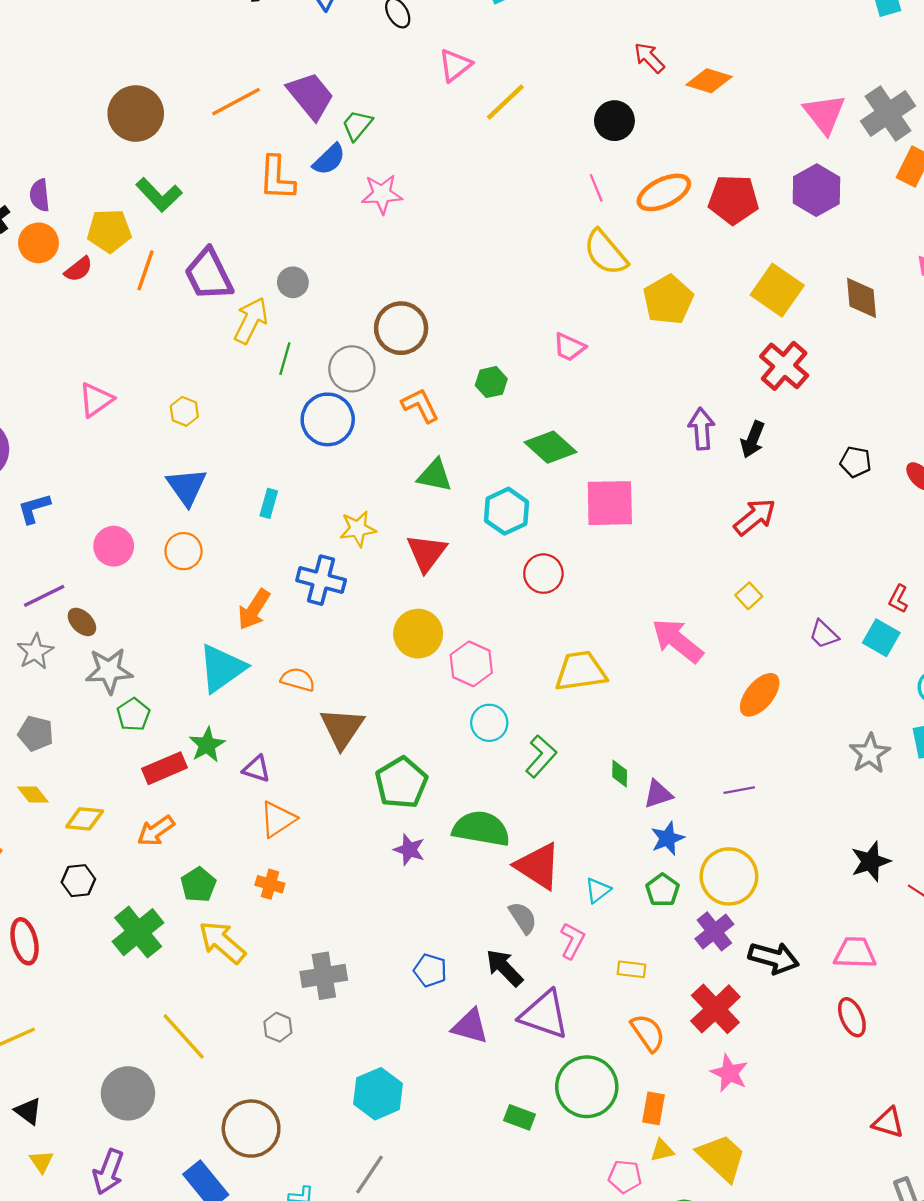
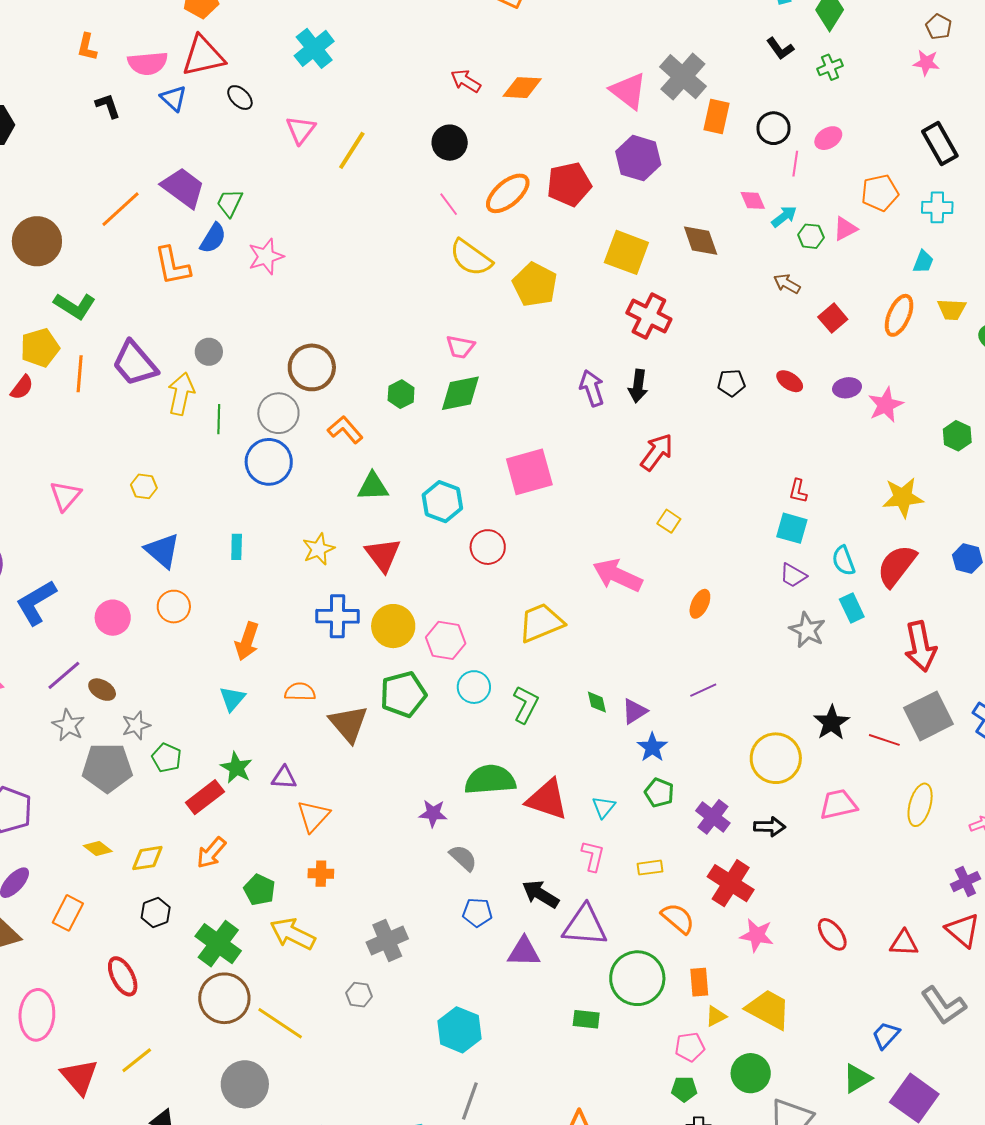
green diamond: (551, 447) -> (460, 393), moved, turned -39
blue L-shape: (34, 508) -> (36, 602), size x1.5
blue cross: (321, 580) -> (337, 616), moved
purple trapezoid: (824, 634) -> (793, 575), moved
cyan triangle: (222, 668) -> (232, 699), size x0.6
gray star: (109, 671) -> (136, 725), size x0.7
orange ellipse: (760, 695) -> (700, 604), size x0.7
gray pentagon: (36, 734) -> (107, 768), moved, size x1.6
green pentagon: (401, 783) -> (403, 694), moved, turned 30
yellow circle: (729, 876) -> (776, 758), moved
gray semicircle: (523, 918) -> (463, 858), moved
black arrow: (774, 958) -> (770, 827), size x0.7
red ellipse: (852, 1017) -> (832, 934), moved
brown circle: (251, 1129) -> (224, 998), moved

